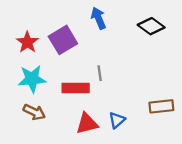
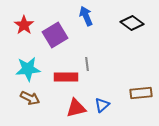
red star: (27, 42) -> (24, 25), moved

